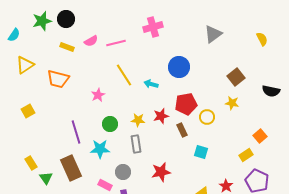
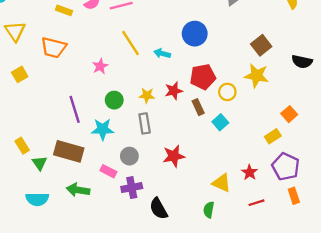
yellow triangle: (25, 65) -> (15, 31), turned -30
yellow star: (232, 103) -> (257, 76), size x1.5
yellow square: (28, 111) -> (20, 74), moved
cyan square: (201, 152) -> (220, 122), moved, turned 32
brown rectangle: (71, 168) -> (69, 151), turned -50

